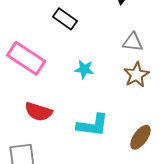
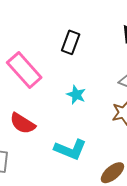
black rectangle: (65, 19) -> (71, 42), turned 60

